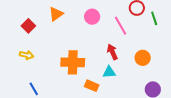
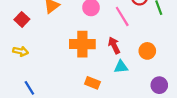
orange cross: (73, 62) -> (82, 44), moved
cyan triangle: (109, 72) -> (121, 67), moved

